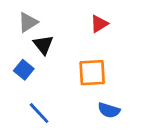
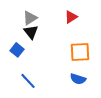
gray triangle: (28, 22) -> (30, 18), moved
orange square: (92, 73) -> (80, 52), moved

